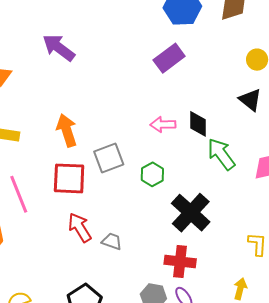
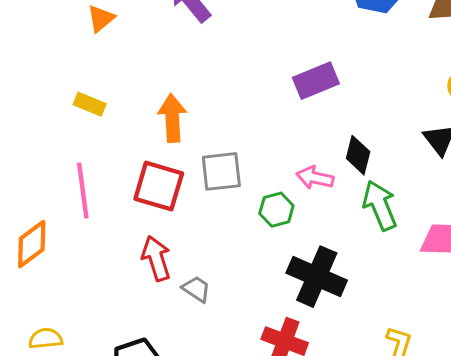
purple rectangle: (169, 58) -> (316, 81), moved
pink arrow: (163, 125) -> (315, 178), moved
black cross: (191, 213) -> (317, 277), turned -33

